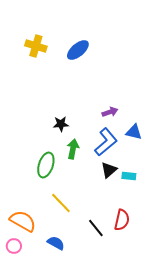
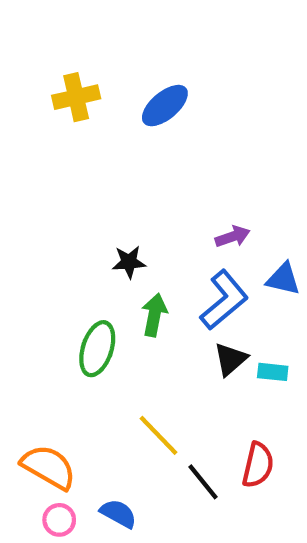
yellow cross: (36, 46) -> (76, 97), turned -30
yellow line: (61, 203) -> (159, 435), moved
pink circle: (14, 246) -> (59, 520), moved

